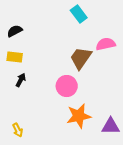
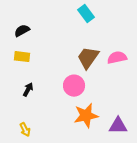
pink semicircle: (106, 44) -> (117, 58), moved
black arrow: (21, 80) -> (28, 90), moved

